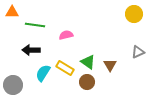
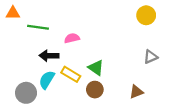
black arrow: (31, 50) -> (49, 56), moved
brown triangle: (110, 65) -> (136, 92), moved, turned 40
gray circle: (13, 85) -> (26, 93), moved

